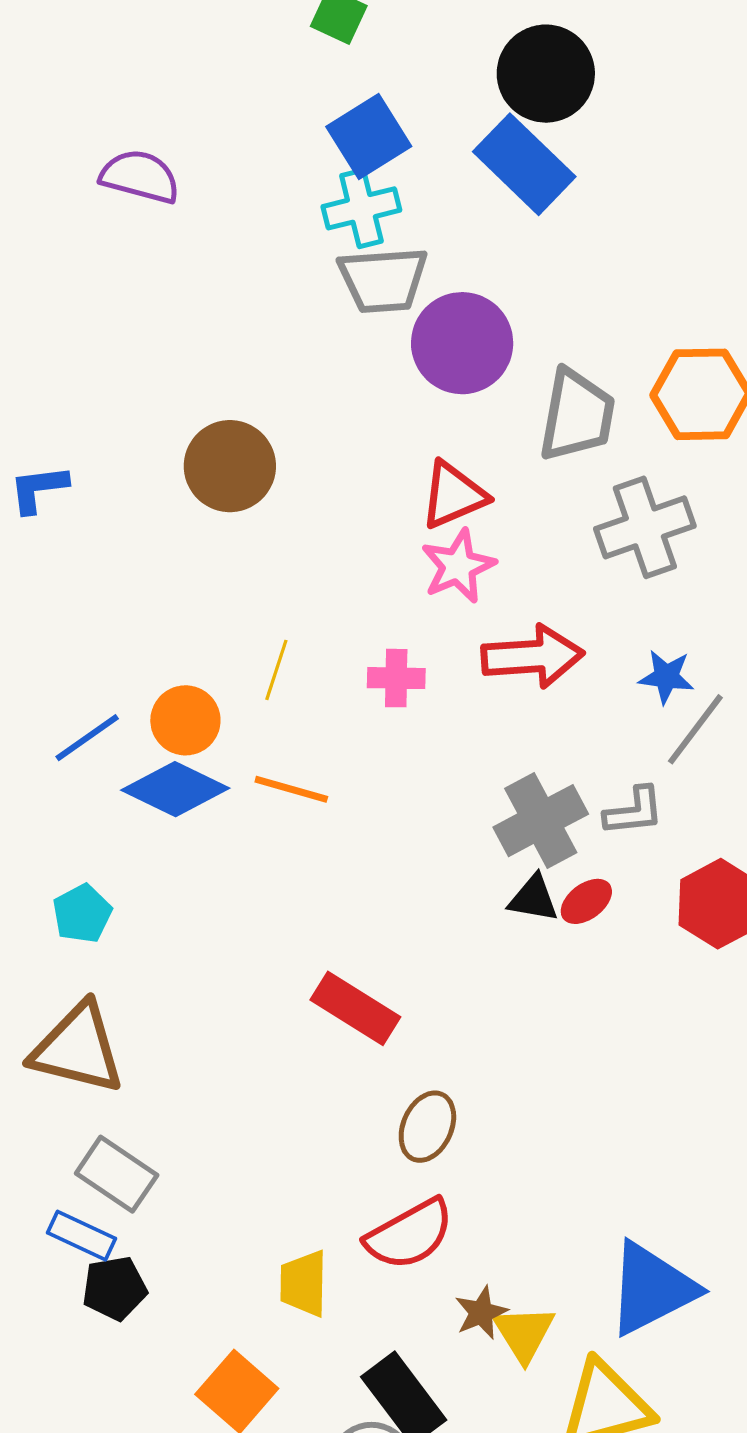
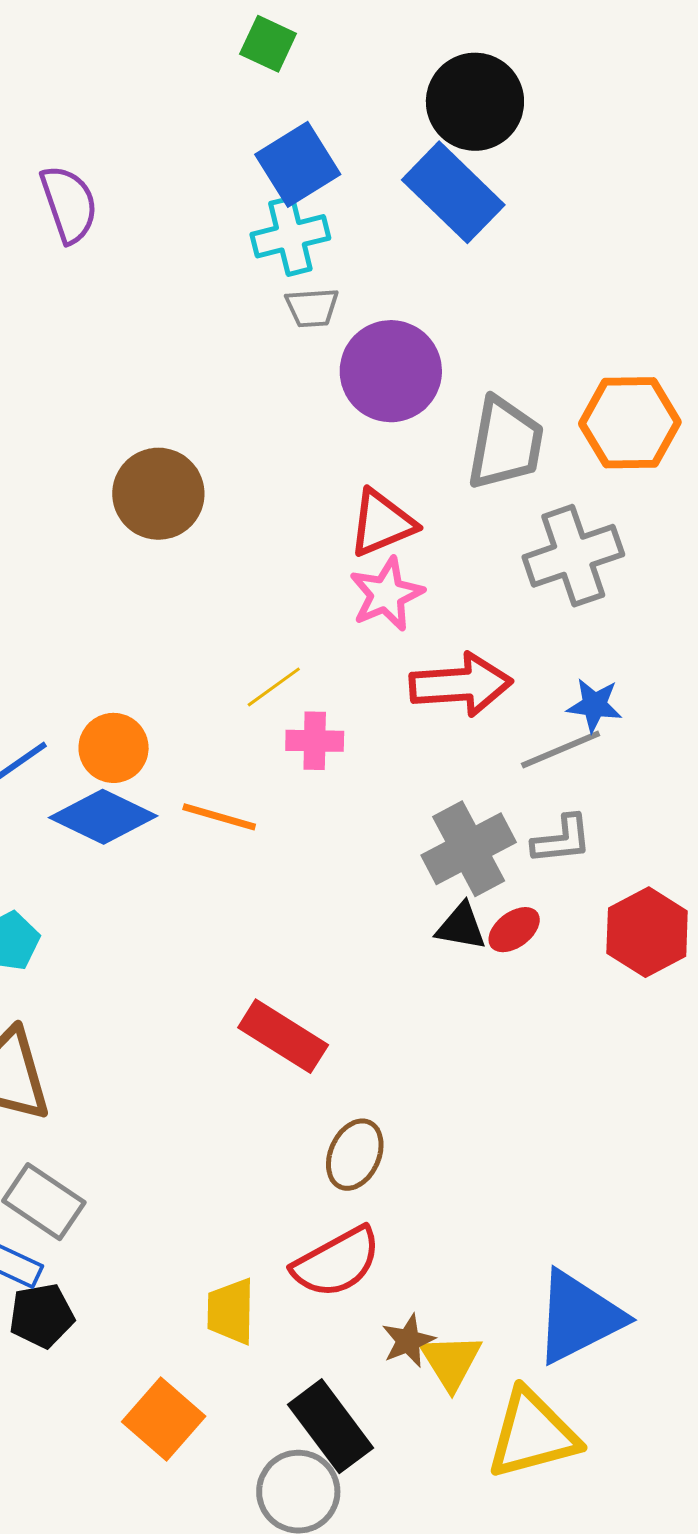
purple semicircle: (140, 176) -> (69, 204), turned 56
gray trapezoid: (383, 280) -> (312, 308), size x0.6
yellow line: (276, 670) -> (274, 687), moved, turned 36
pink cross: (396, 678) -> (315, 741), moved
gray line: (695, 729) -> (561, 749), moved, turned 30

